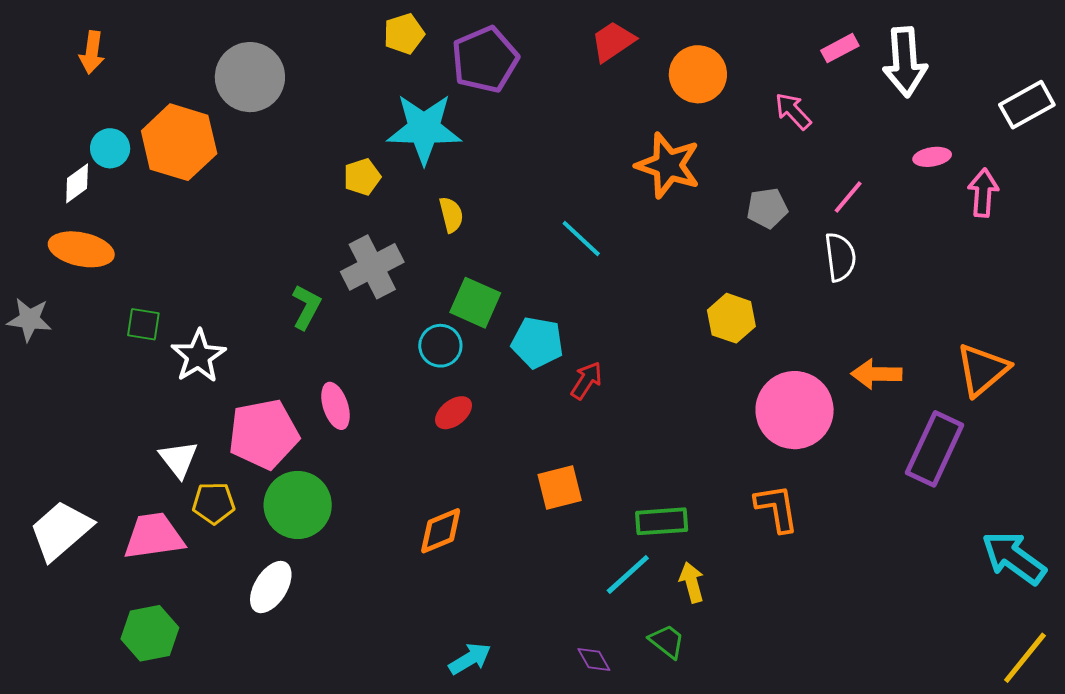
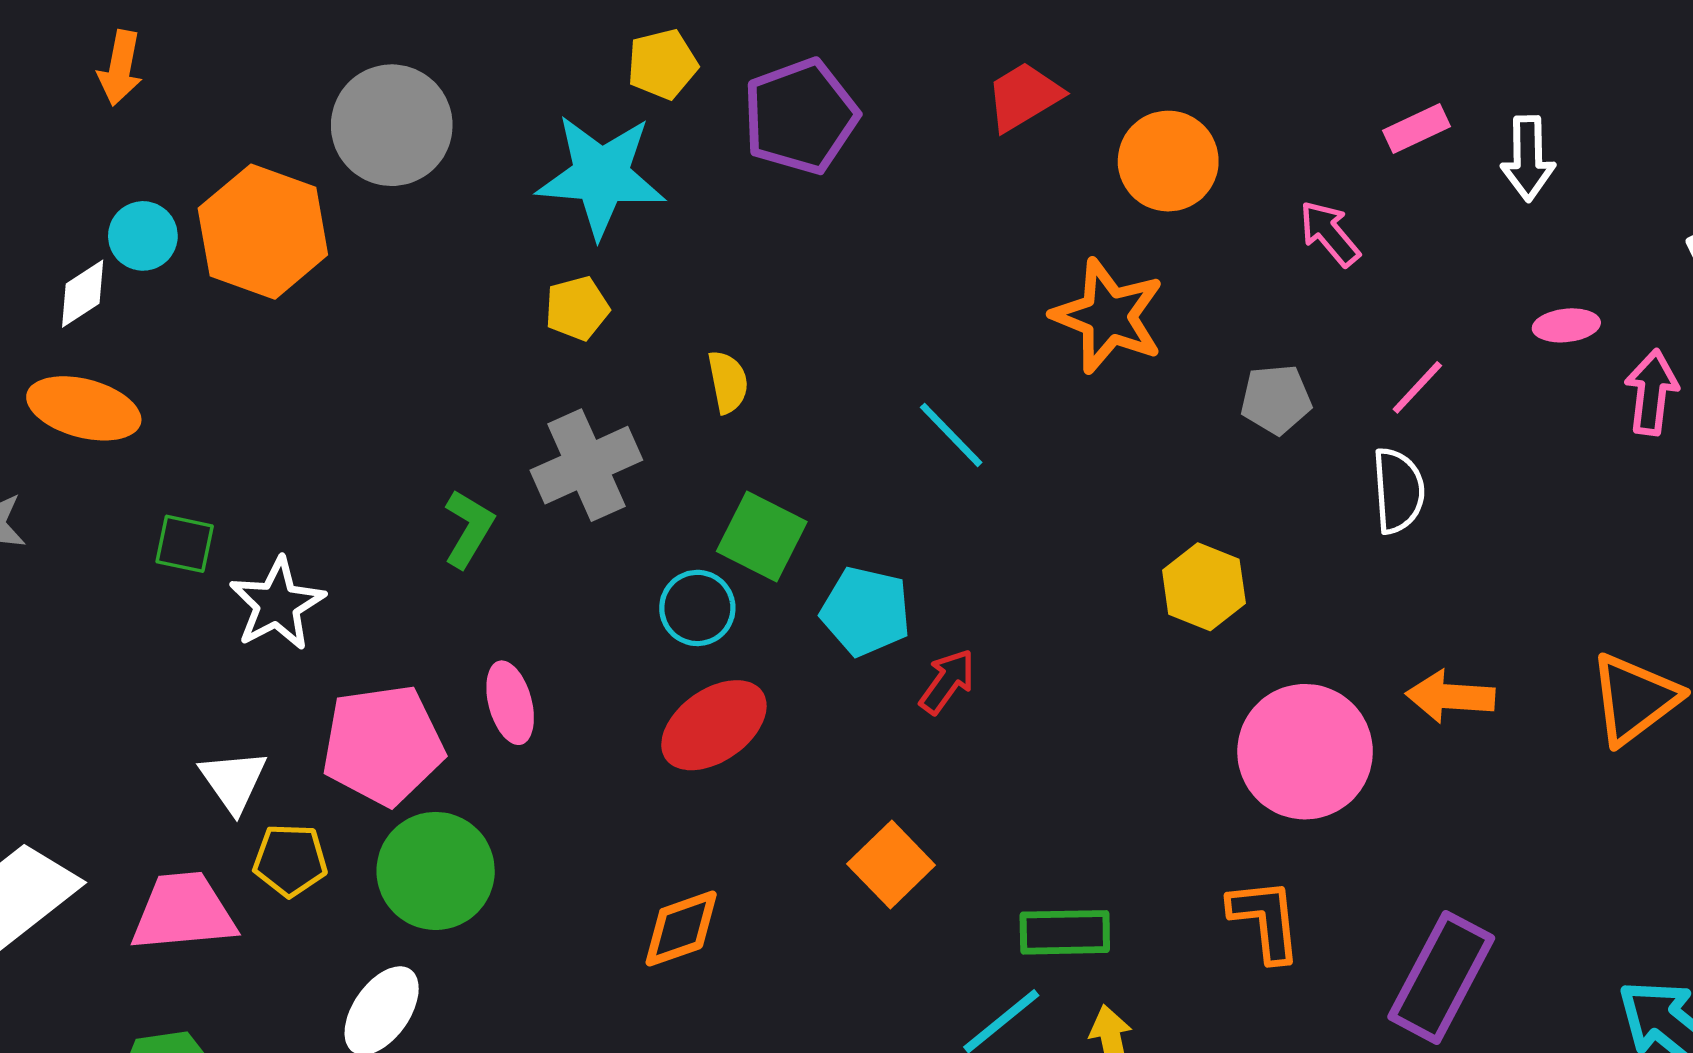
white arrow: (905, 62) -> (1528, 158), size x0.7
cyan star: (424, 129) -> (601, 176), moved
red ellipse: (454, 413) -> (714, 725), size x1.6
purple rectangle: (935, 449) -> (1441, 977), moved
orange square: (560, 488) -> (891, 864), turned -33

